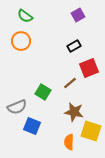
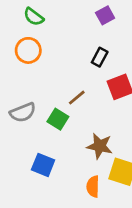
black rectangle: (74, 46) -> (100, 57), turned -32
brown line: (70, 83) -> (77, 98), moved
gray semicircle: (17, 107) -> (23, 112), moved

